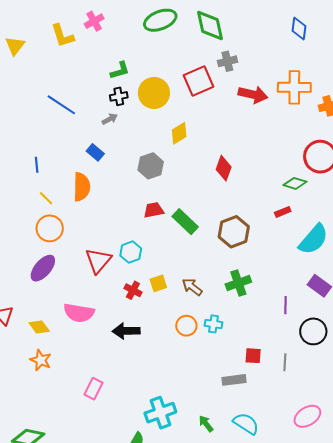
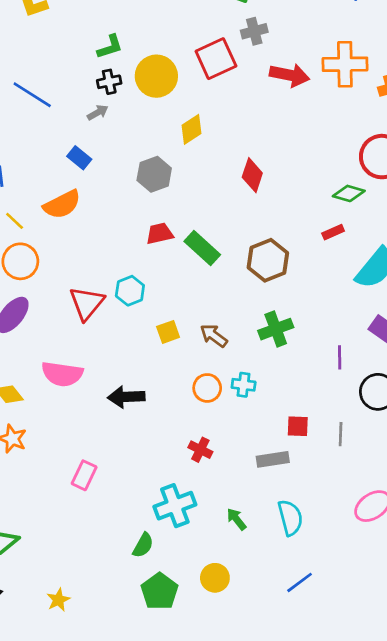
orange semicircle: (82, 187) -> (62, 204), turned 64
red cross: (133, 290) -> (200, 450), moved
cyan semicircle: (246, 423) -> (290, 518), turned 44

